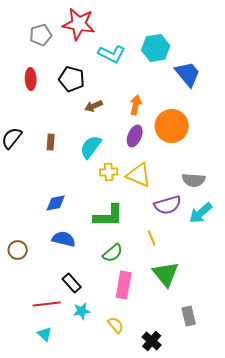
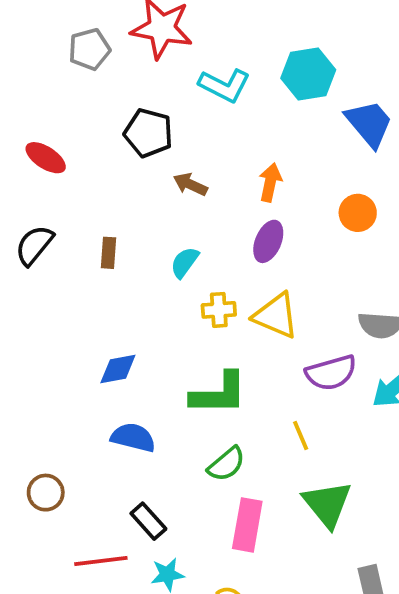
red ellipse: (31, 79) -> (46, 158), moved, turned -55
brown arrow: (94, 106) -> (190, 184), turned 48
orange circle: (172, 126) -> (358, 213), moved, size x0.6
cyan semicircle: (91, 147) -> (185, 262), size x0.7
brown circle: (18, 250) -> (46, 493), moved

